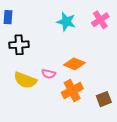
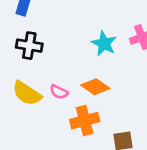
cyan star: (66, 22) -> (104, 43), moved

